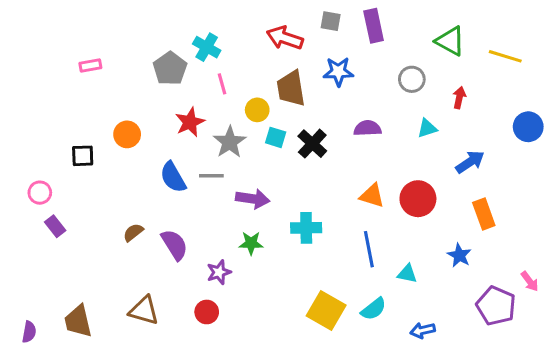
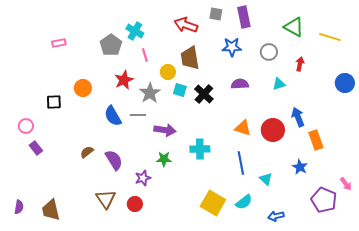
blue star: (338, 72) -> (232, 47), moved
blue arrow: (470, 162) -> (298, 117), moved, turned -78
cyan triangle: (407, 274) -> (266, 179), turned 32
brown triangle: (144, 310) -> (106, 199), moved, turned 40
purple semicircle: (29, 332) -> (19, 207), moved

